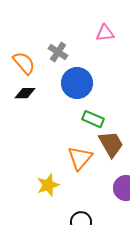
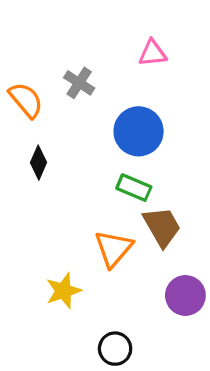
blue circle: (77, 83) -> (139, 131), moved
black diamond: (25, 93) -> (38, 163), moved, turned -65

